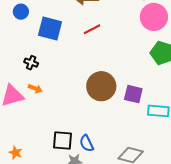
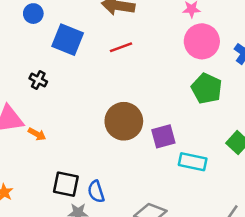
orange arrow: (35, 89) -> (37, 134), moved
purple square: (133, 94) -> (163, 136), turned -36

